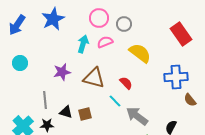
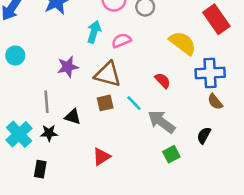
pink semicircle: (105, 42) -> (121, 41), moved
yellow semicircle: (140, 53) -> (183, 43), moved
red semicircle: (126, 83) -> (163, 80), moved
brown semicircle: (190, 100) -> (215, 102), moved
brown square: (85, 114) -> (105, 103), moved

